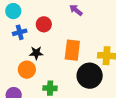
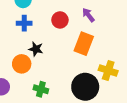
red circle: (44, 24) -> (60, 20), moved
orange rectangle: (72, 50) -> (84, 44), moved

